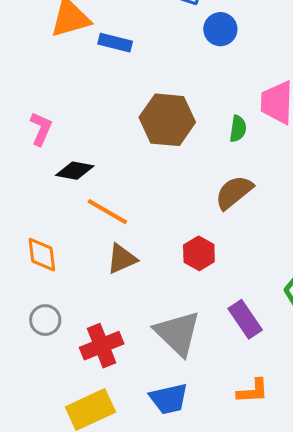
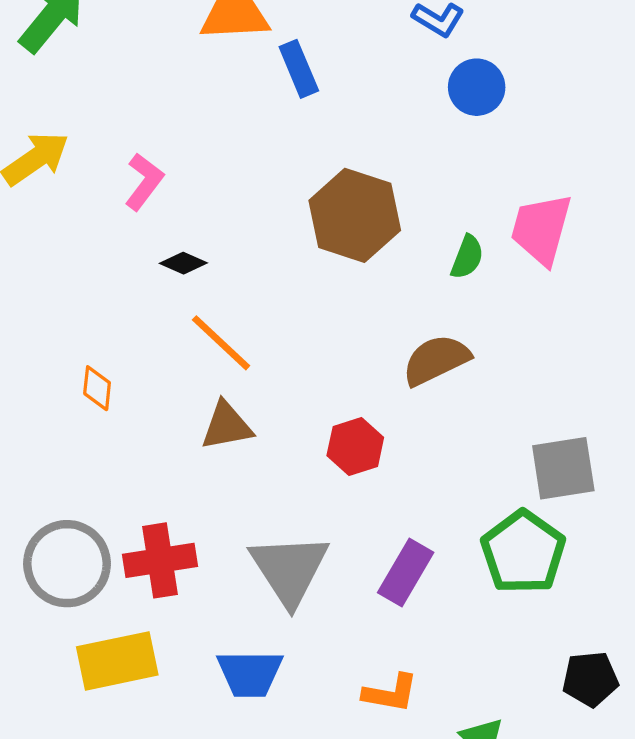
blue rectangle: (115, 43) -> (299, 69), turned 40
black diamond: (75, 171) -> (183, 263), size x0.7
orange diamond: (42, 255) -> (97, 388), size x0.7
purple rectangle: (245, 319) -> (406, 572), turned 51
gray circle: (45, 320) -> (67, 564), moved, size x1.6

